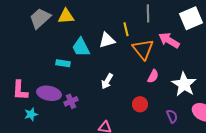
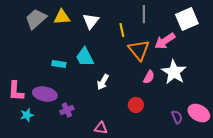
white triangle: (107, 40) -> (91, 21), moved, turned -36
pink arrow: (169, 40) -> (165, 41), turned -65
cyan trapezoid: (81, 47) -> (85, 57), moved
white star: (184, 84) -> (174, 72), moved
purple cross: (71, 101) -> (67, 110), moved
purple semicircle: (172, 116) -> (177, 117), moved

